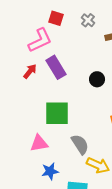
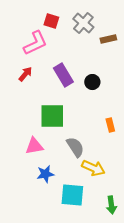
gray cross: (88, 20) -> (83, 23), size x1.5
purple rectangle: (56, 67) -> (63, 75), moved

